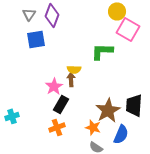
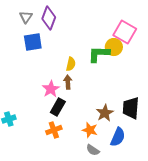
yellow circle: (117, 11) -> (114, 47), moved
yellow semicircle: (74, 69) -> (71, 64), moved, turned -80
brown star: (108, 110) -> (105, 113), size x0.7

